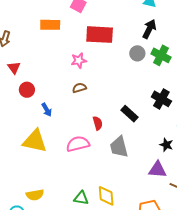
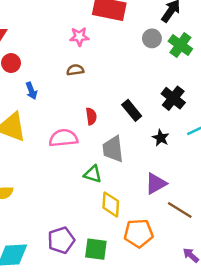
black star: (166, 145) -> (161, 138), moved
purple triangle: (157, 170) -> (156, 184), turned -42
yellow diamond: (106, 196) -> (111, 204), moved
green triangle: (81, 198) -> (93, 174), moved

